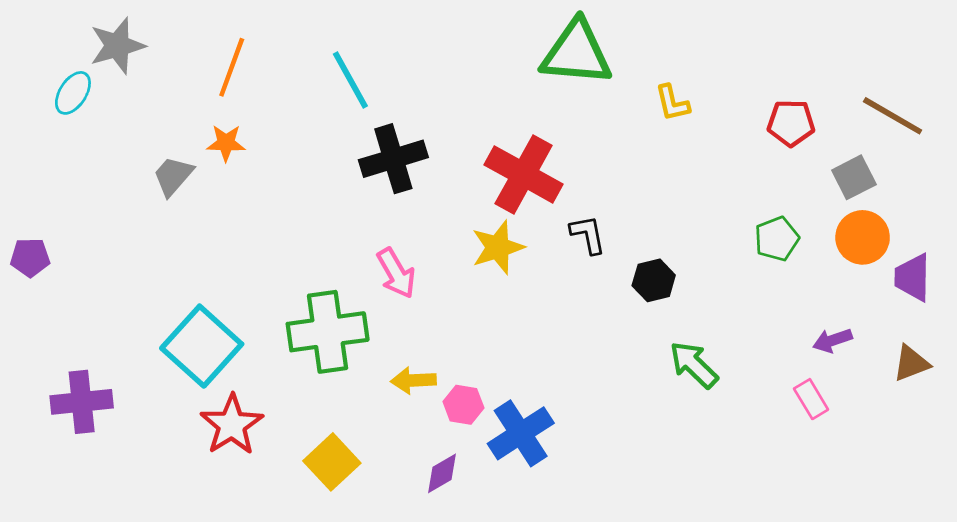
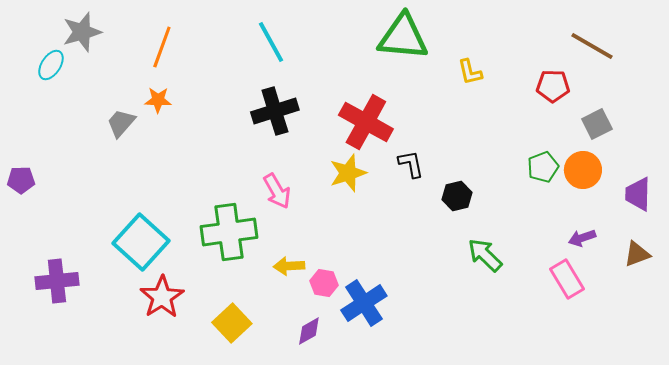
cyan line: (350, 80) -> (271, 42), moved
brown line: (893, 116) -> (592, 46), moved
orange circle: (863, 237) -> (583, 170), moved
pink rectangle: (811, 399) -> (567, 279), size x1.4

